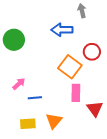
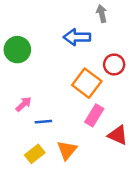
pink rectangle: (76, 93) -> (94, 115), turned 30
red triangle: (95, 109) -> (118, 135), turned -30
yellow rectangle: (28, 124) -> (35, 154), turned -35

